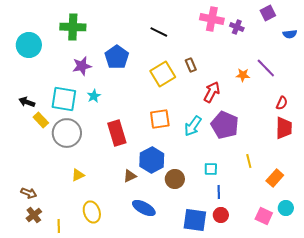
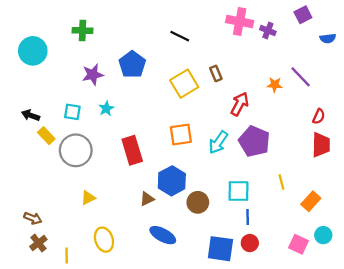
green cross: (73, 27) -> (83, 31), size x0.7
cyan square: (64, 99) -> (72, 112), size x0.6
cyan square: (211, 169) -> (238, 191), size x1.5

